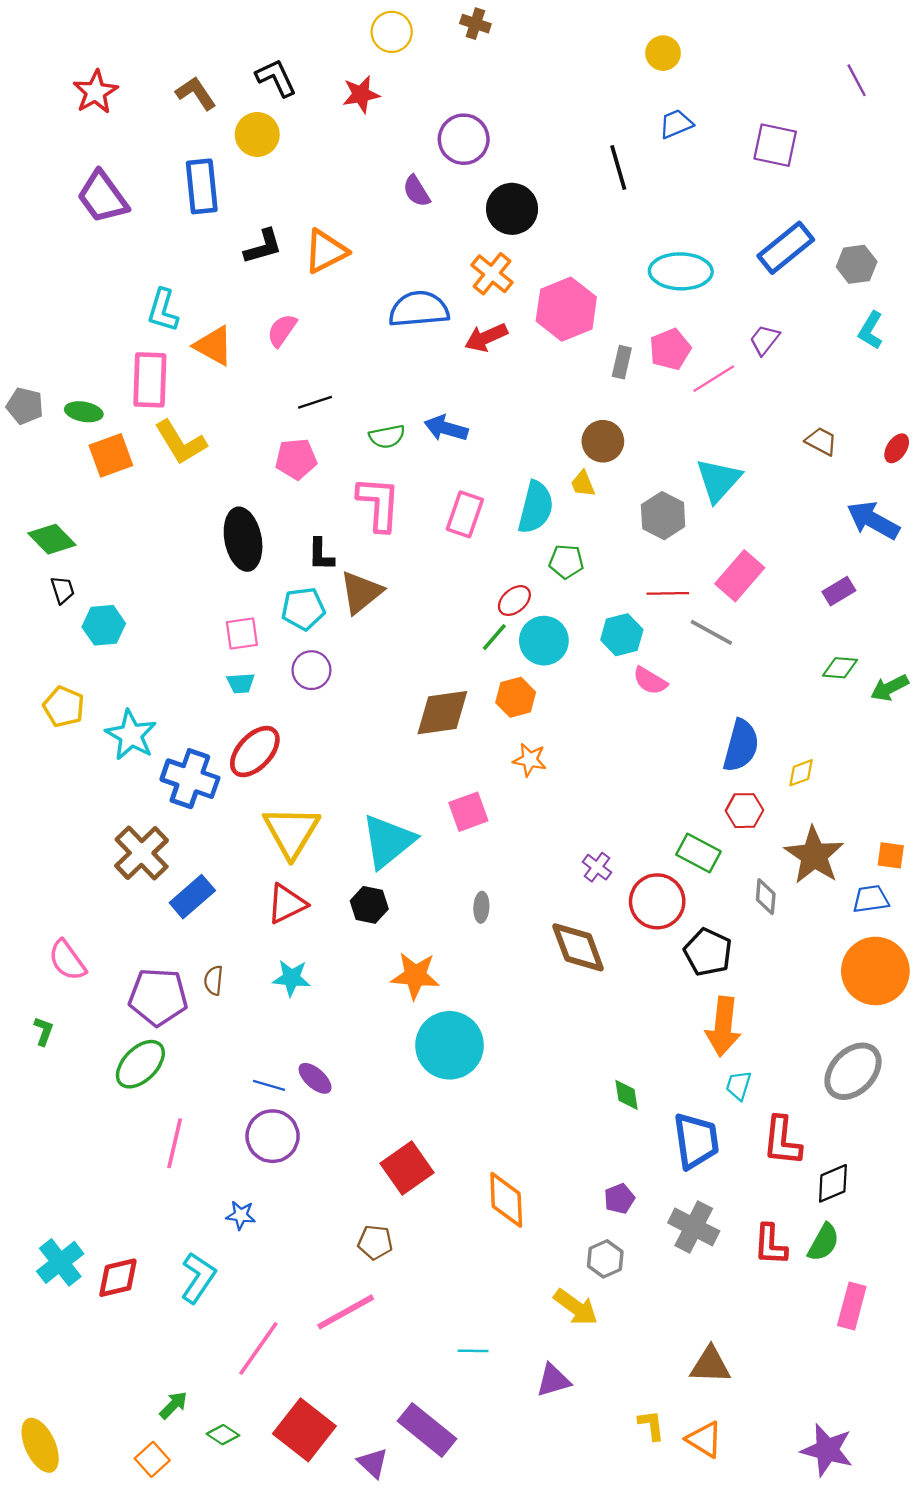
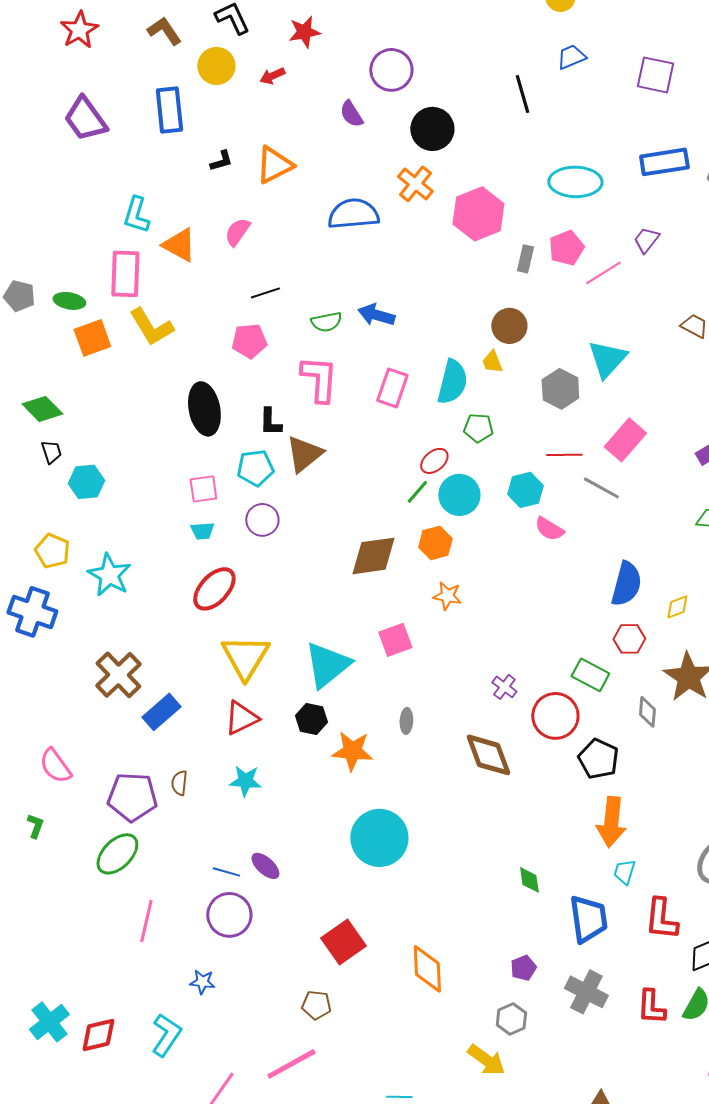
black L-shape: (263, 247) -> (221, 161), size x0.7
blue rectangle: (786, 248) -> (664, 162), turned 30
red arrow: (486, 337) -> (272, 76), moved, size x0.7
blue cross: (190, 779) -> (32, 612), moved
orange star: (415, 976) -> (352, 751), moved

